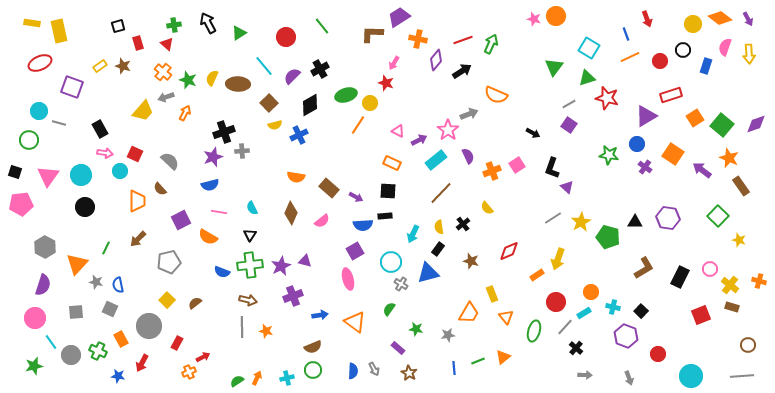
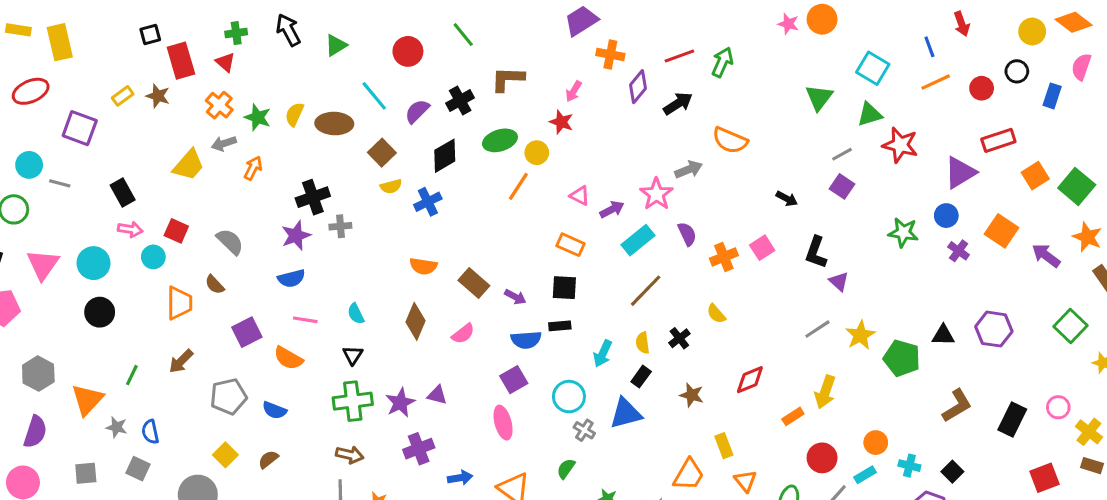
brown L-shape: (372, 34) -> (508, 79), moved
red rectangle: (138, 43) -> (181, 61), size x1.6
blue semicircle: (222, 272) -> (274, 410), moved

